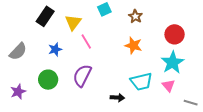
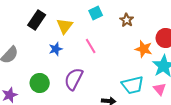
pink line: (86, 41) -> (91, 46), moved
orange star: (133, 45) -> (144, 49), moved
blue star: (55, 49) -> (56, 49), moved

